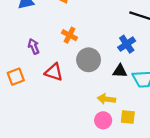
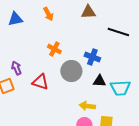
blue cross: (127, 44) -> (92, 57), moved, turned -35
purple arrow: (34, 46) -> (16, 68), moved

